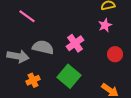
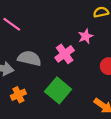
pink star: (105, 25) -> (86, 36), moved

